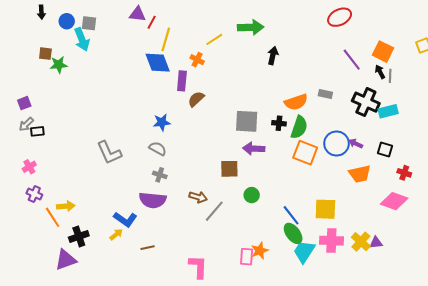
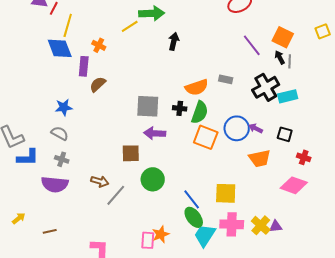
yellow line: (214, 39) -> (130, 26), moved
black cross: (366, 102) -> (266, 87), turned 36
green circle: (252, 195) -> (153, 179), size x1.5
blue L-shape: (125, 219) -> (28, 157), moved, turned -35

